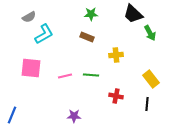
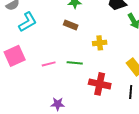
pink square: (31, 68) -> (15, 56), turned -30
red cross: (116, 96) -> (100, 84), size x1.5

